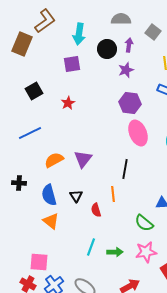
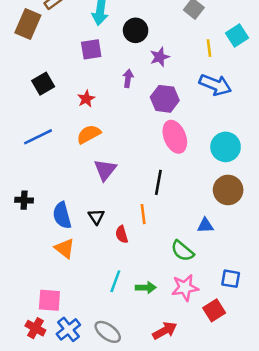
purple arrow: (129, 45) -> (128, 78), moved
orange semicircle: (54, 160) -> (89, 134), moved

